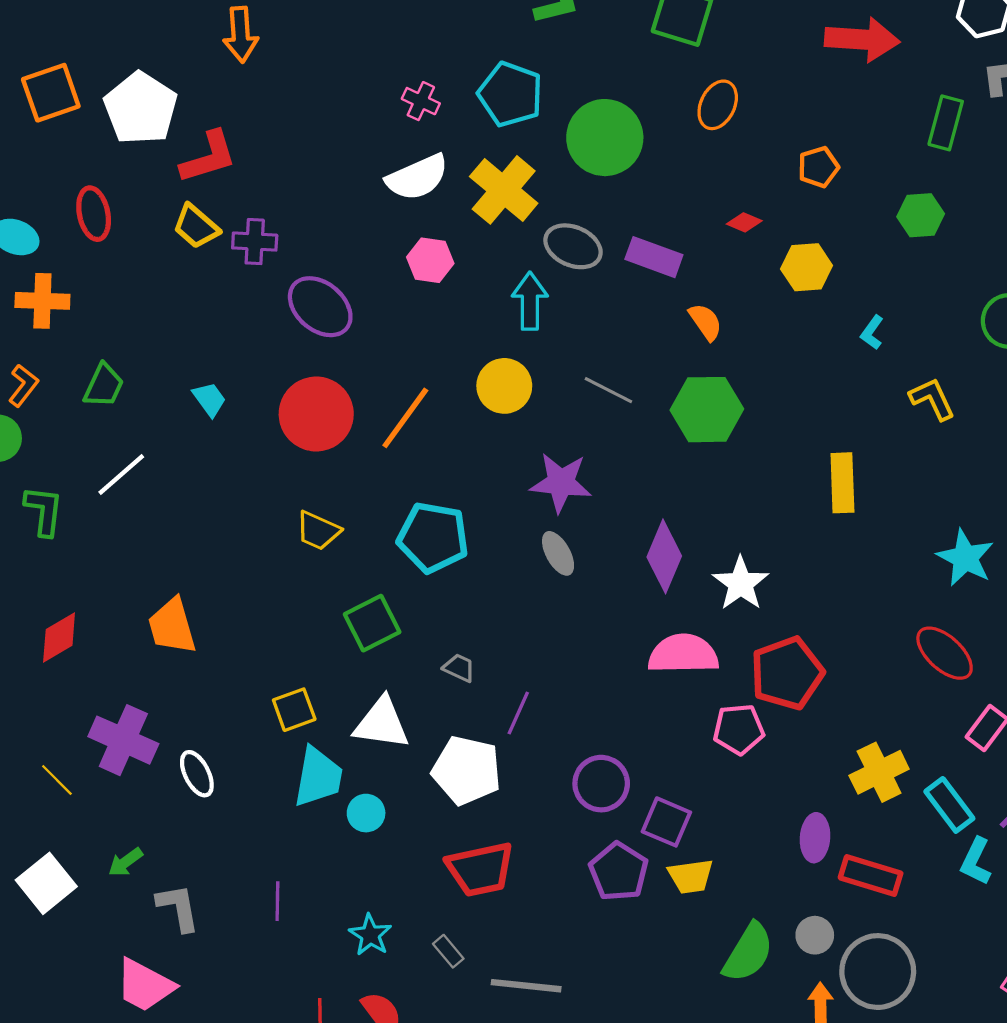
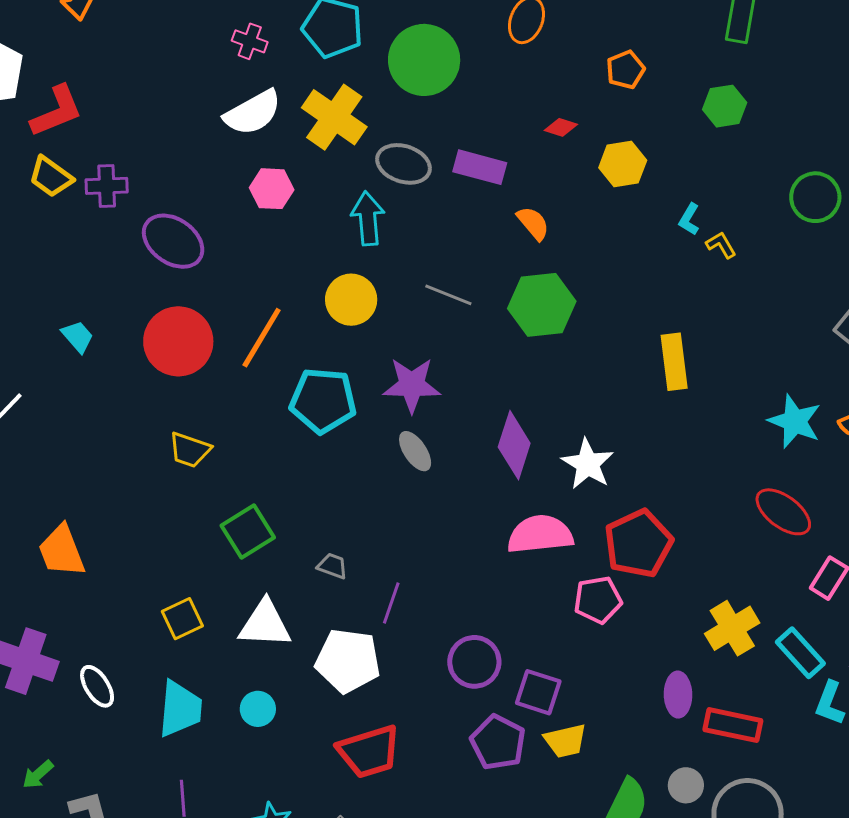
yellow L-shape: (932, 399) -> (721, 245), moved, size x0.7
cyan pentagon: (433, 537) -> (323, 401), moved
cyan trapezoid: (318, 777) -> (180, 709), moved

